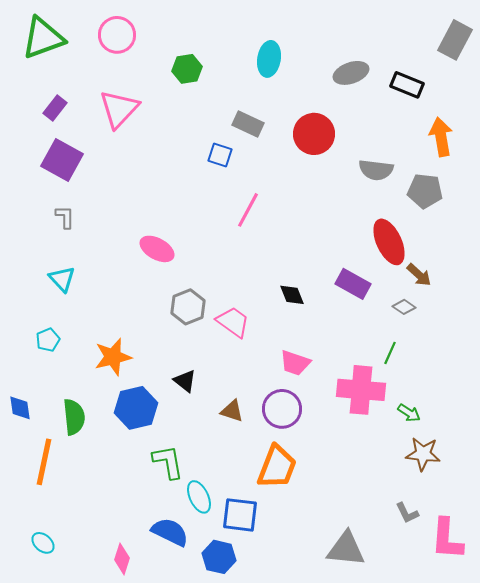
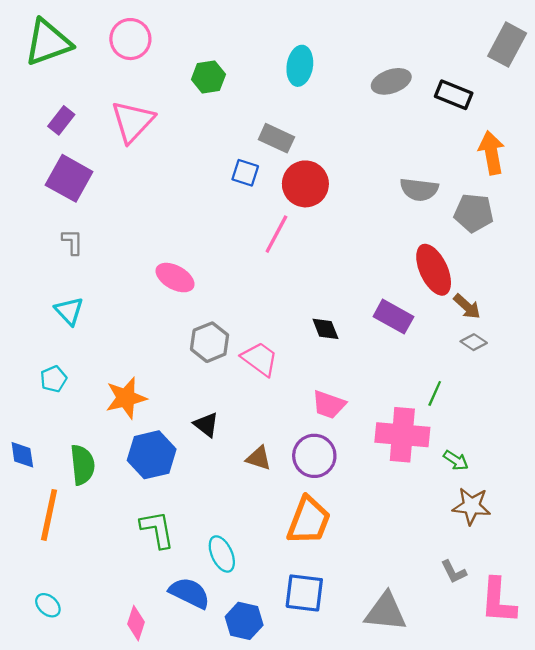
red circle: (314, 134) -> (305, 184), moved
gray diamond: (404, 307) -> (474, 342), moved
green L-shape: (168, 462) -> (157, 529), moved
blue square: (240, 515) -> (304, 593), moved

